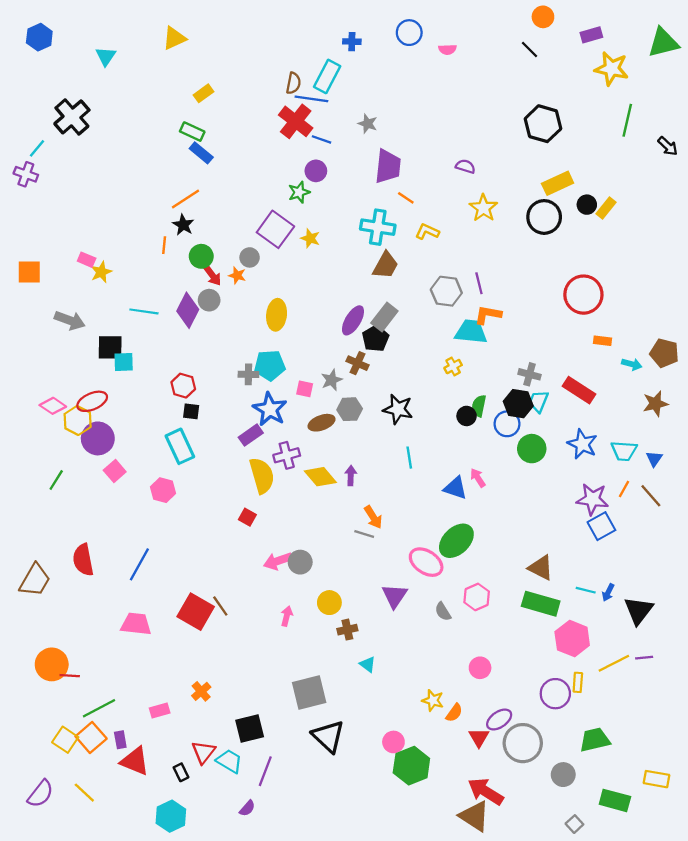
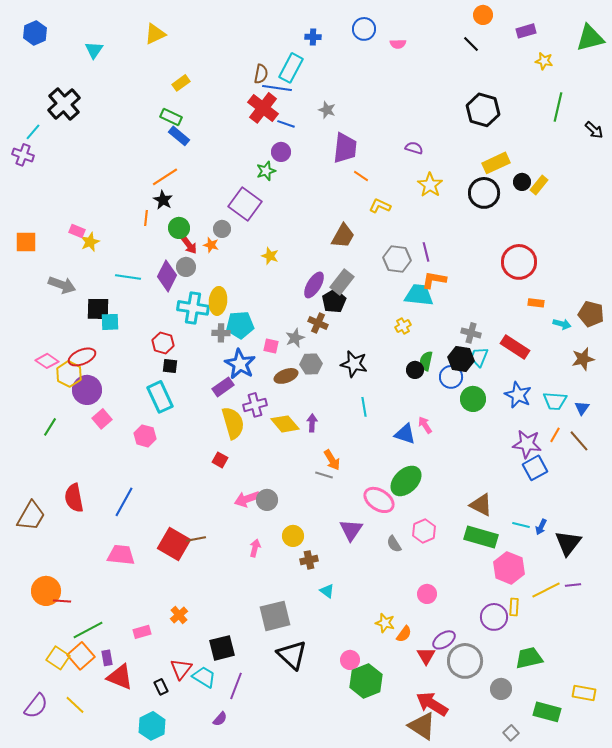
yellow star: (612, 69) -> (544, 61), size x0.6
cyan cross: (378, 227) -> (193, 308), moved
yellow star: (310, 238) -> (270, 256), moved
yellow ellipse: (277, 315) -> (218, 301), moved
brown line: (220, 606) -> (196, 539), turned -66

